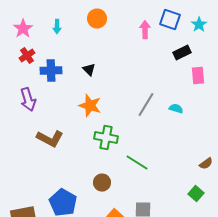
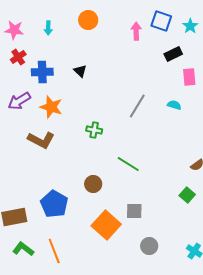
pink star: (23, 29) -> (14, 30), turned -30
purple arrow: (28, 100) -> (19, 101), turned 75
orange star: (90, 106) -> (51, 107), moved
cyan semicircle: (176, 109) -> (174, 105), moved
green cross: (106, 138) -> (94, 130), moved, size x0.7

